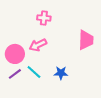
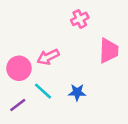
pink cross: (44, 18) -> (80, 19), moved, turned -32
purple line: (15, 74) -> (18, 105), moved

